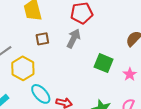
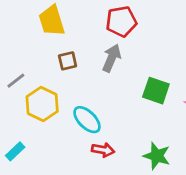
cyan ellipse: (41, 94) -> (87, 120), moved

